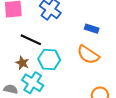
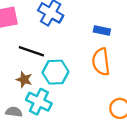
orange semicircle: (88, 55) -> (101, 62), turned 55

